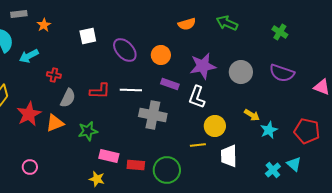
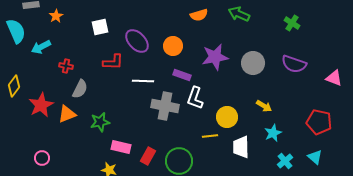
red L-shape: (100, 91) -> (113, 62), moved
white L-shape: (197, 97) -> (195, 98), moved
cyan star: (269, 130) -> (273, 133), moved
cyan triangle: (294, 164) -> (315, 157), moved
red rectangle: (136, 165) -> (148, 156), turned -66

